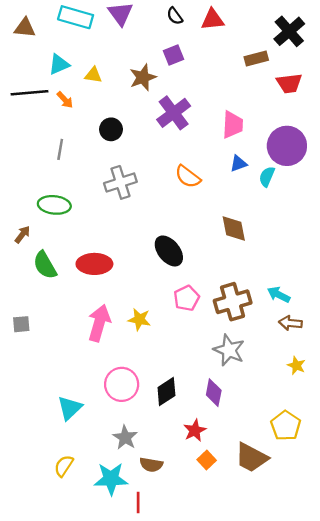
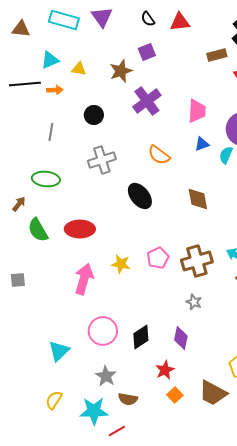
orange arrow: (65, 100) -> (55, 90), turned -49
black ellipse: (169, 251) -> (140, 196), moved
yellow star: (139, 319) -> (121, 264), moved
gray star: (229, 350) -> (194, 302), size x0.6
red line: (138, 502) -> (117, 431), turned 60

